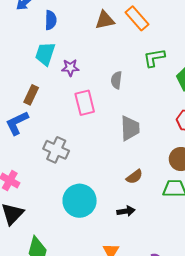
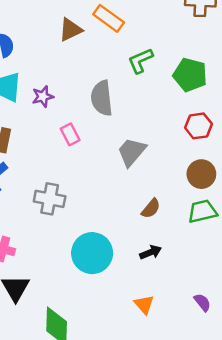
gray semicircle: (116, 80) -> (102, 98), size x1.6
pink rectangle: (85, 103) -> (70, 134), size x0.7
gray trapezoid: (130, 128) -> (132, 152), turned -124

